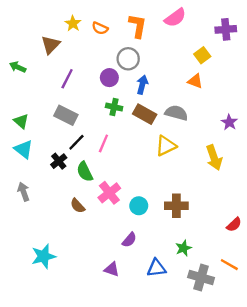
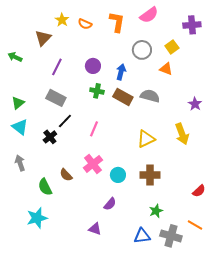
gray circle: (128, 59) -> (142, 50), moved
green triangle: (21, 121) -> (18, 103), turned 40
pink line: (103, 143) -> (94, 129), moved
yellow triangle: (166, 146) -> (146, 139), moved
green semicircle: (85, 172) -> (45, 187), moved
blue triangle: (156, 268) -> (142, 236), moved

